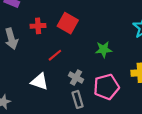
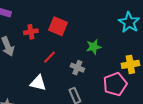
gray cross: (76, 77) -> (77, 68), moved
pink pentagon: (106, 87) -> (115, 84), moved

